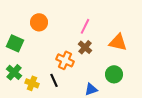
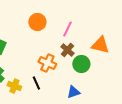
orange circle: (39, 22) -> (37, 22), moved
green circle: (114, 74) -> (81, 64), moved

